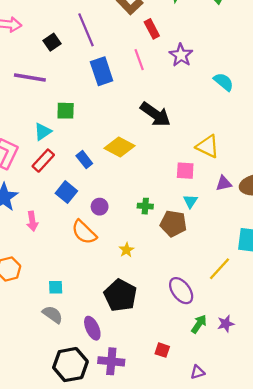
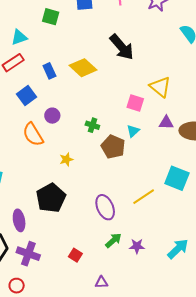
green square: (66, 111) -> (51, 17), moved

